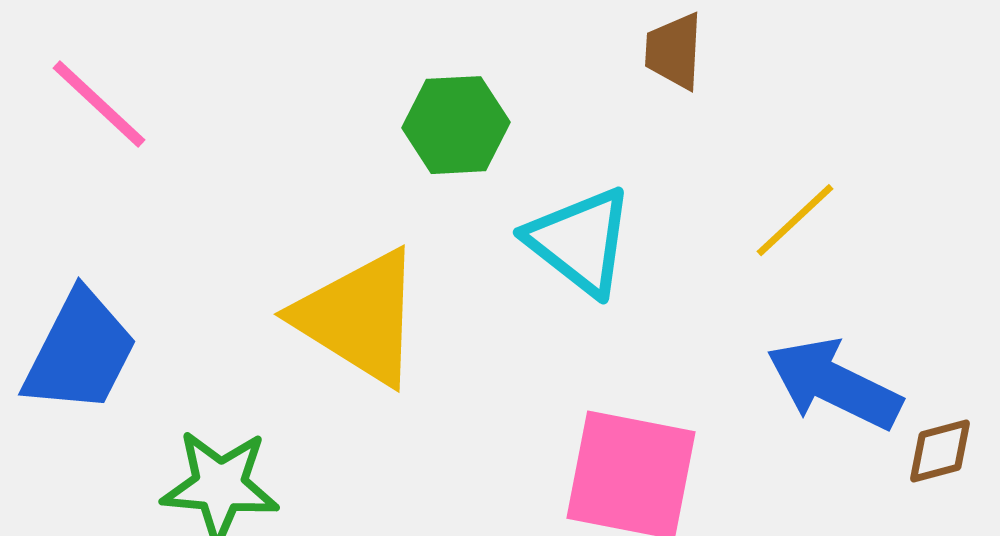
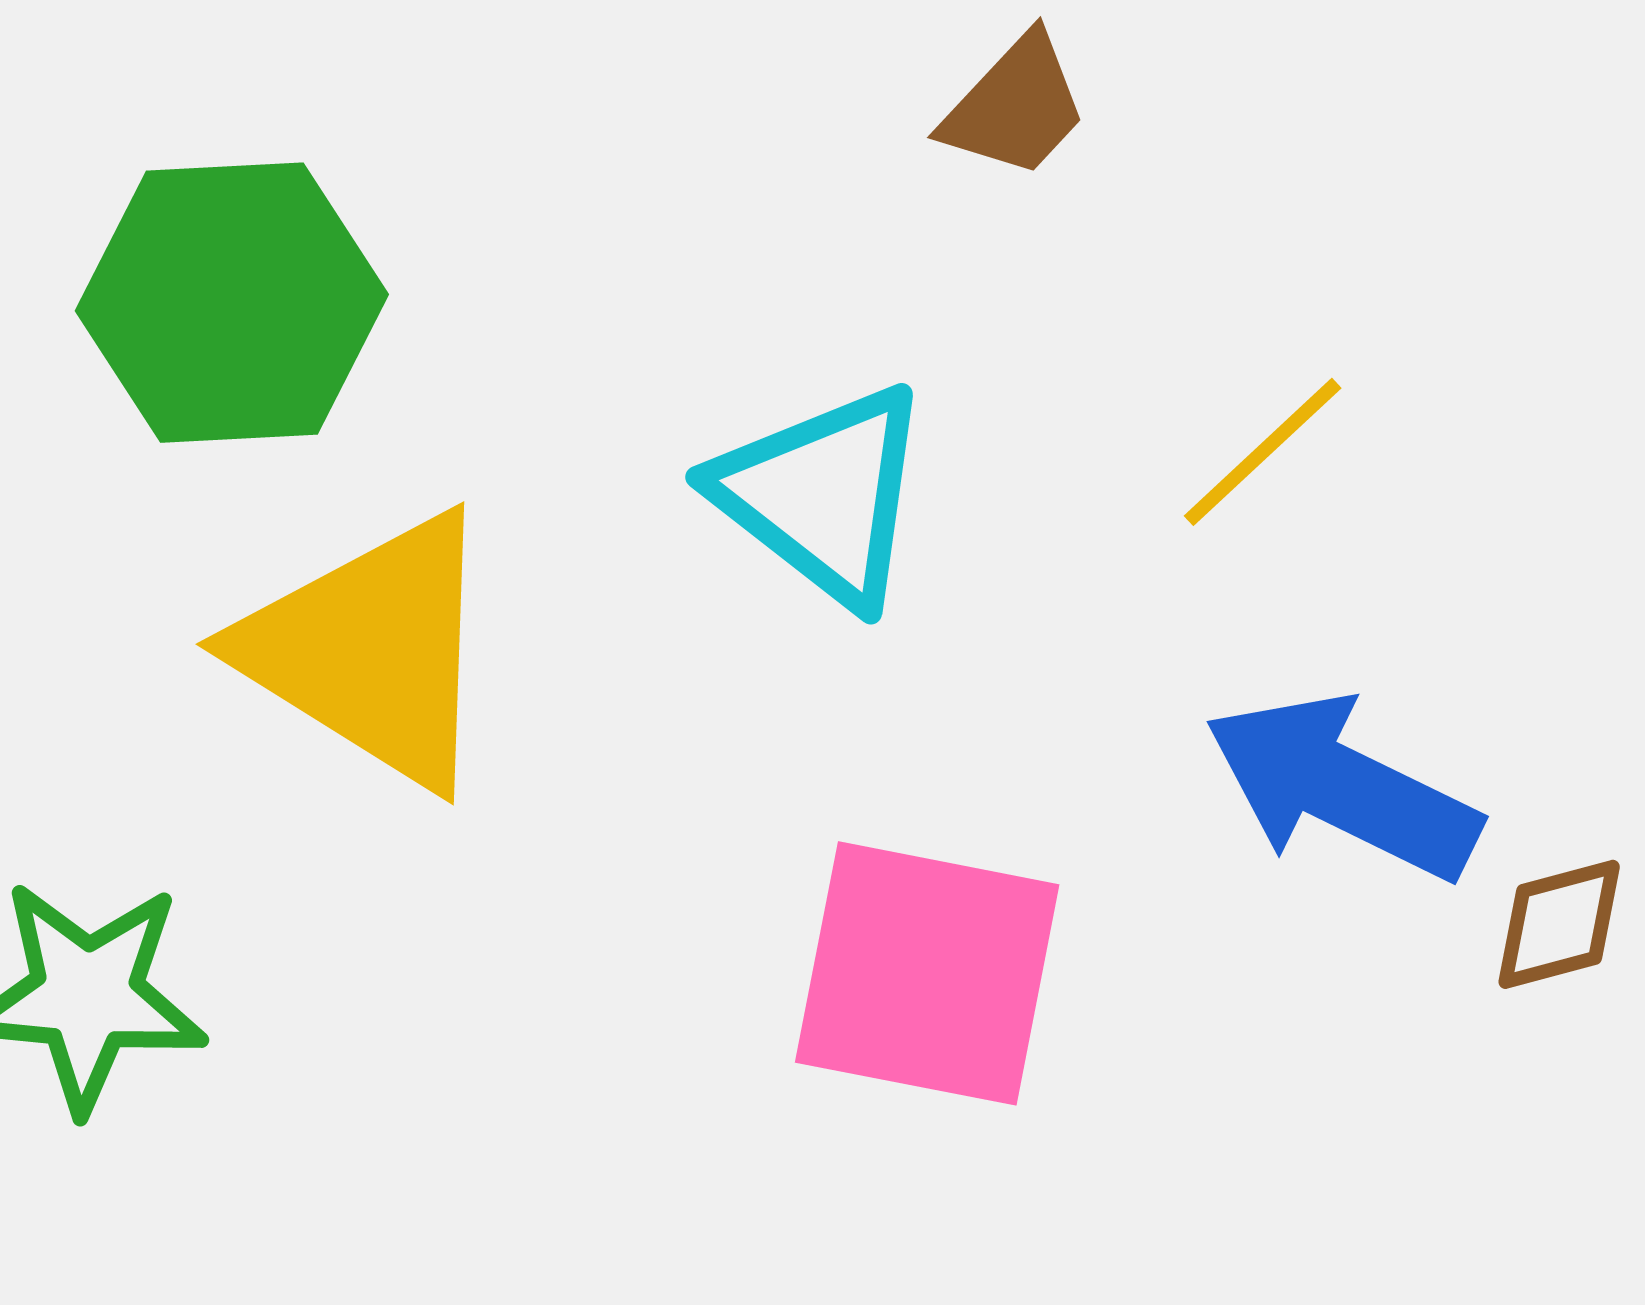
brown trapezoid: (674, 51) -> (1015, 106), turned -140
green hexagon: (456, 125) -> (232, 303), moved, size x1.4

